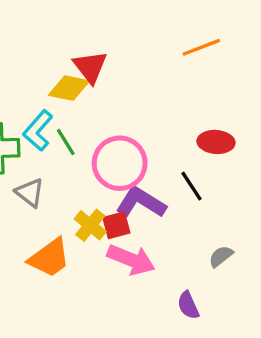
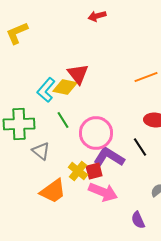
orange line: (201, 47) -> (146, 77), moved
cyan L-shape: (38, 131) -> (46, 90), moved

